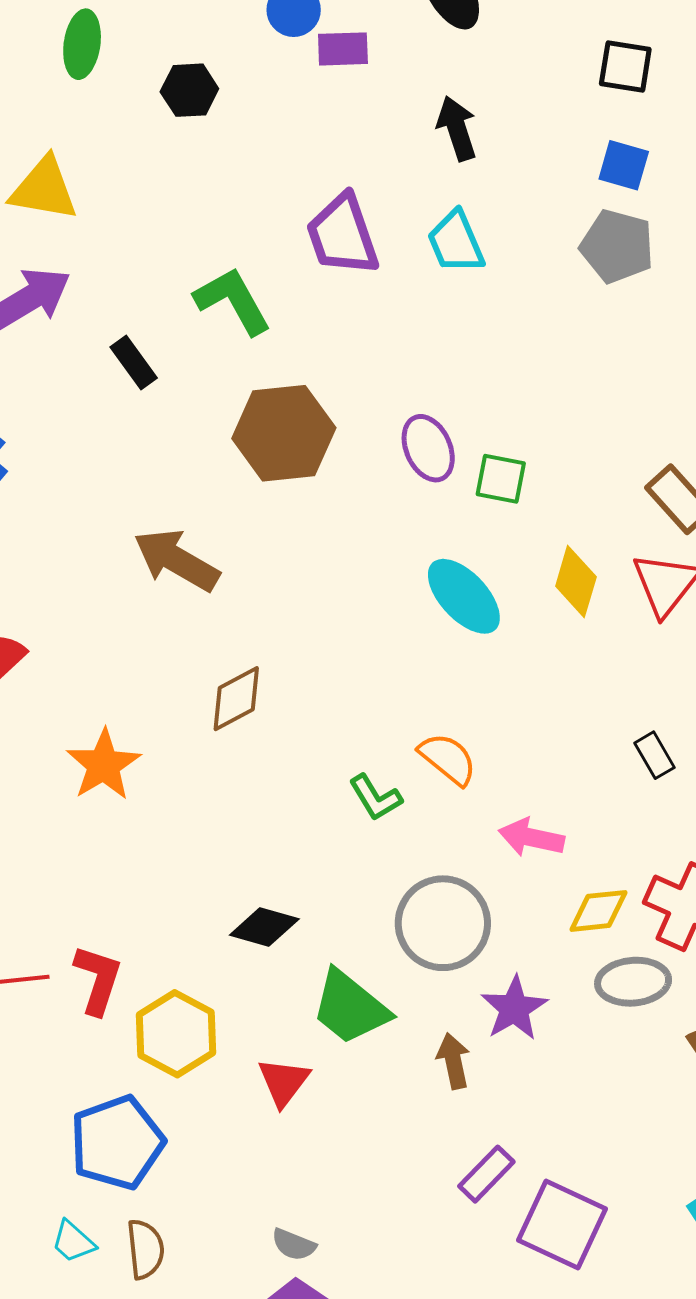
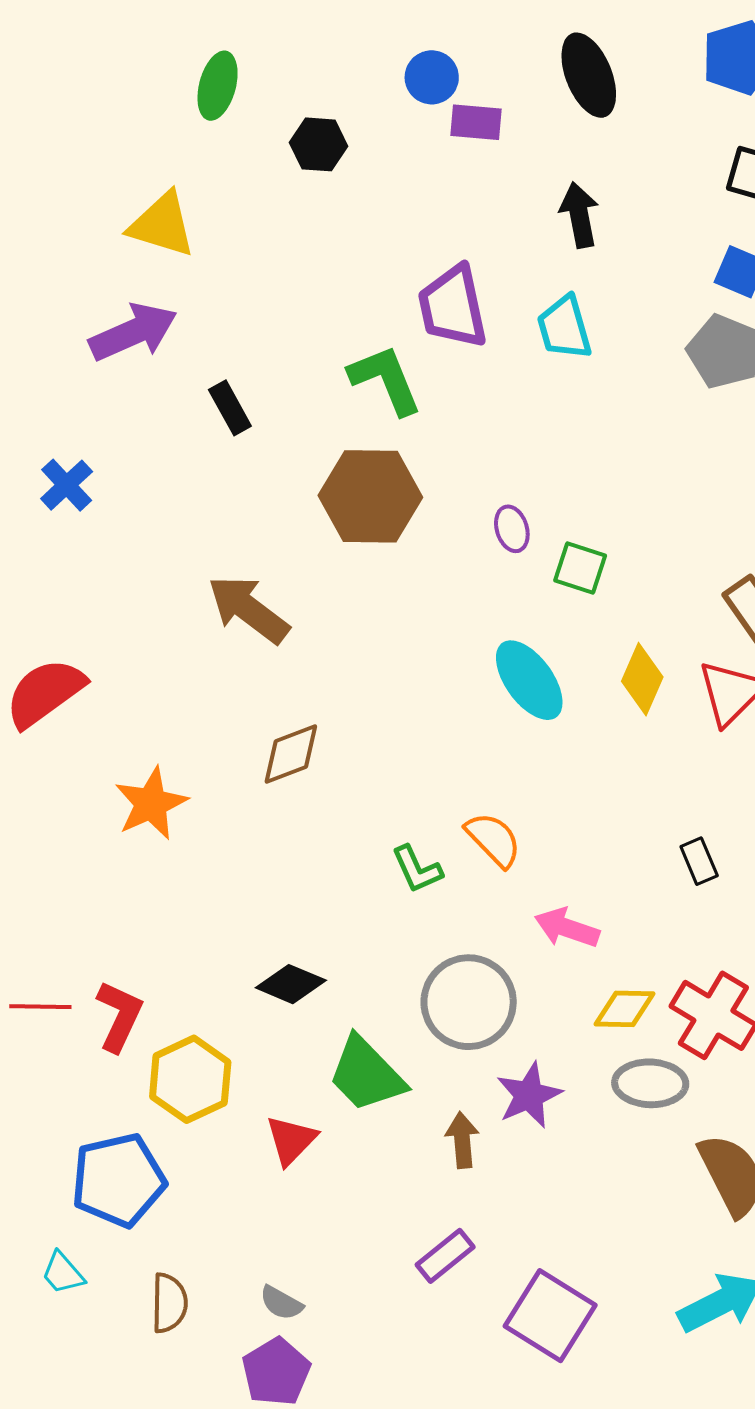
green L-shape: (233, 301) -> (385, 380), moved
purple ellipse: (428, 448) -> (512, 529), size x0.7
purple rectangle: (486, 1174) -> (445, 1256), moved
brown semicircle: (145, 1249) -> (169, 1303), moved

